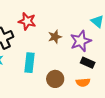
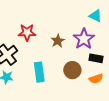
brown circle: (55, 79) -> (72, 70), moved

